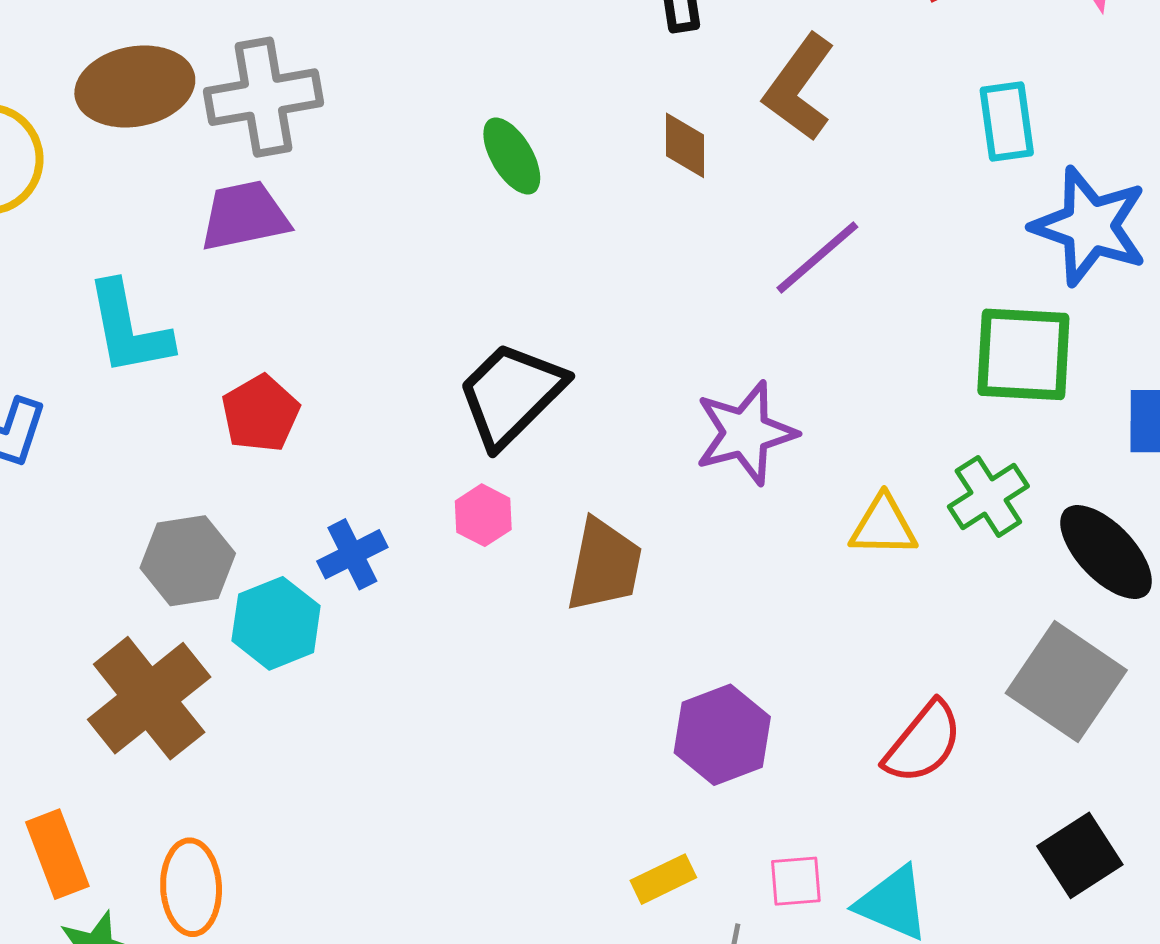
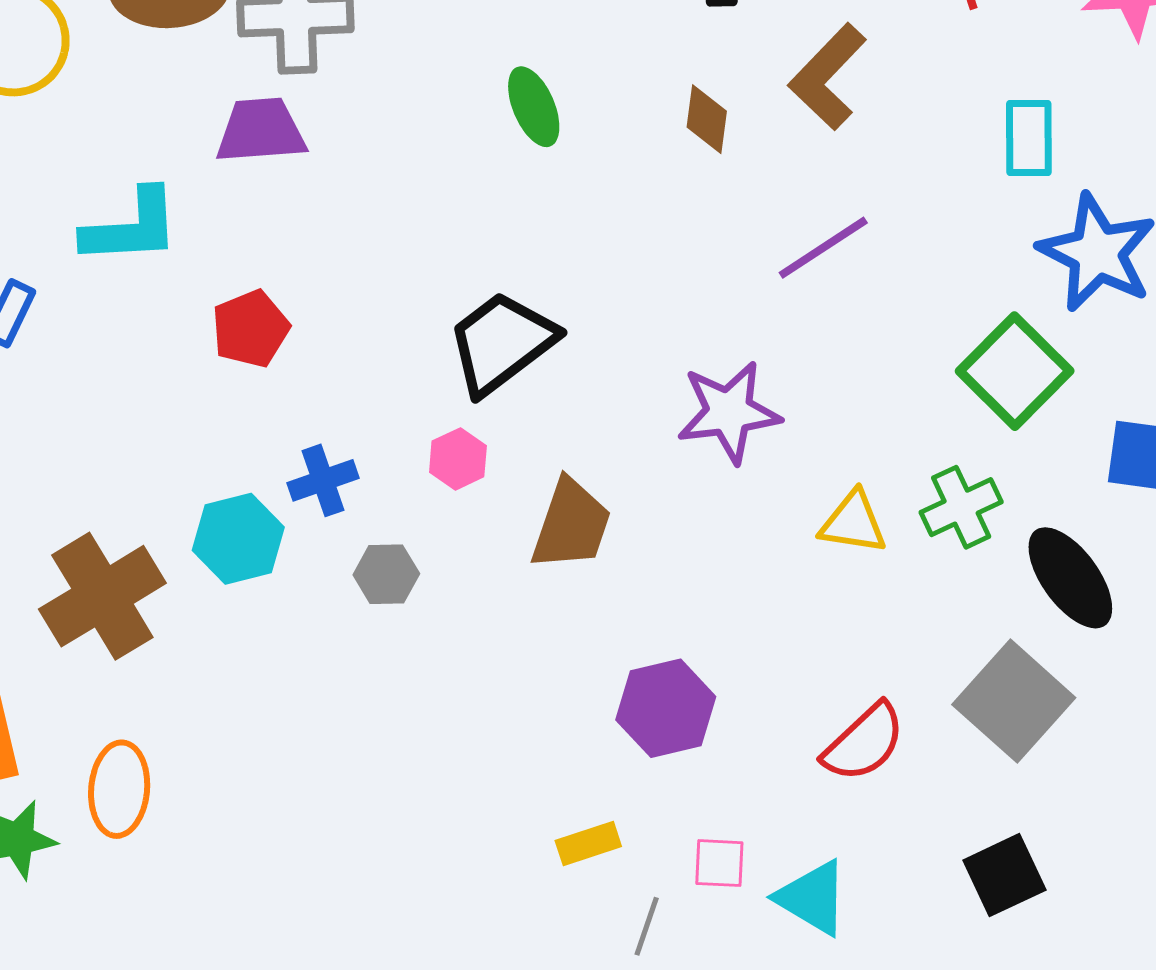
cyan L-shape: (129, 329) -> (131, 227), turned -90
green square: (1023, 354) -> (1015, 371), turned 34
gray hexagon: (188, 561) -> (386, 574), moved, size x0.7

